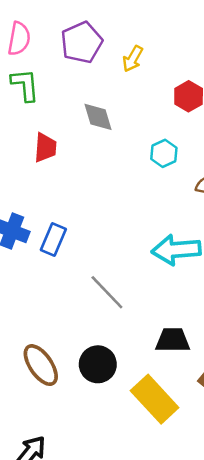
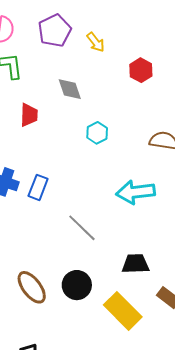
yellow arrow: (133, 59) -> (96, 42), turned -65
cyan hexagon: (164, 153) -> (97, 133), moved

